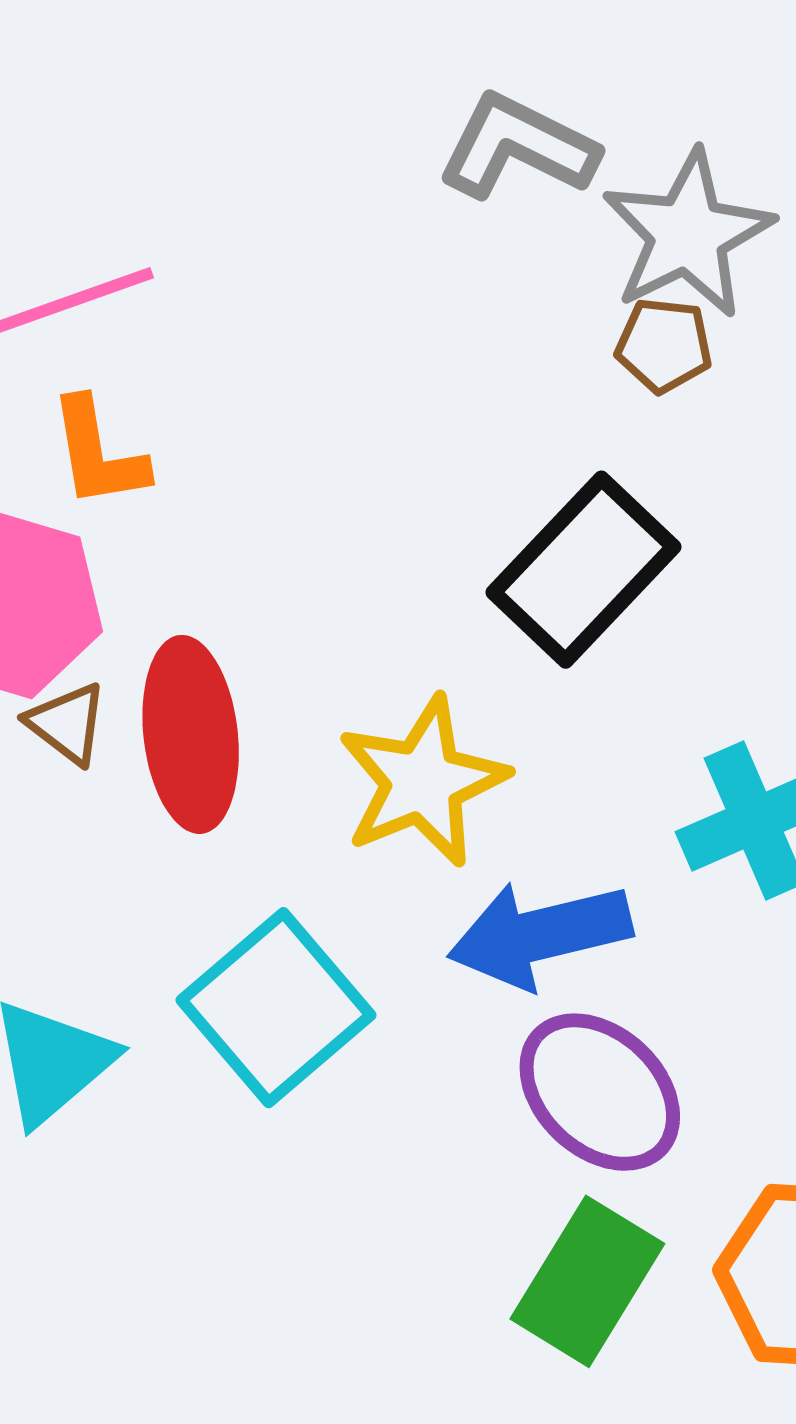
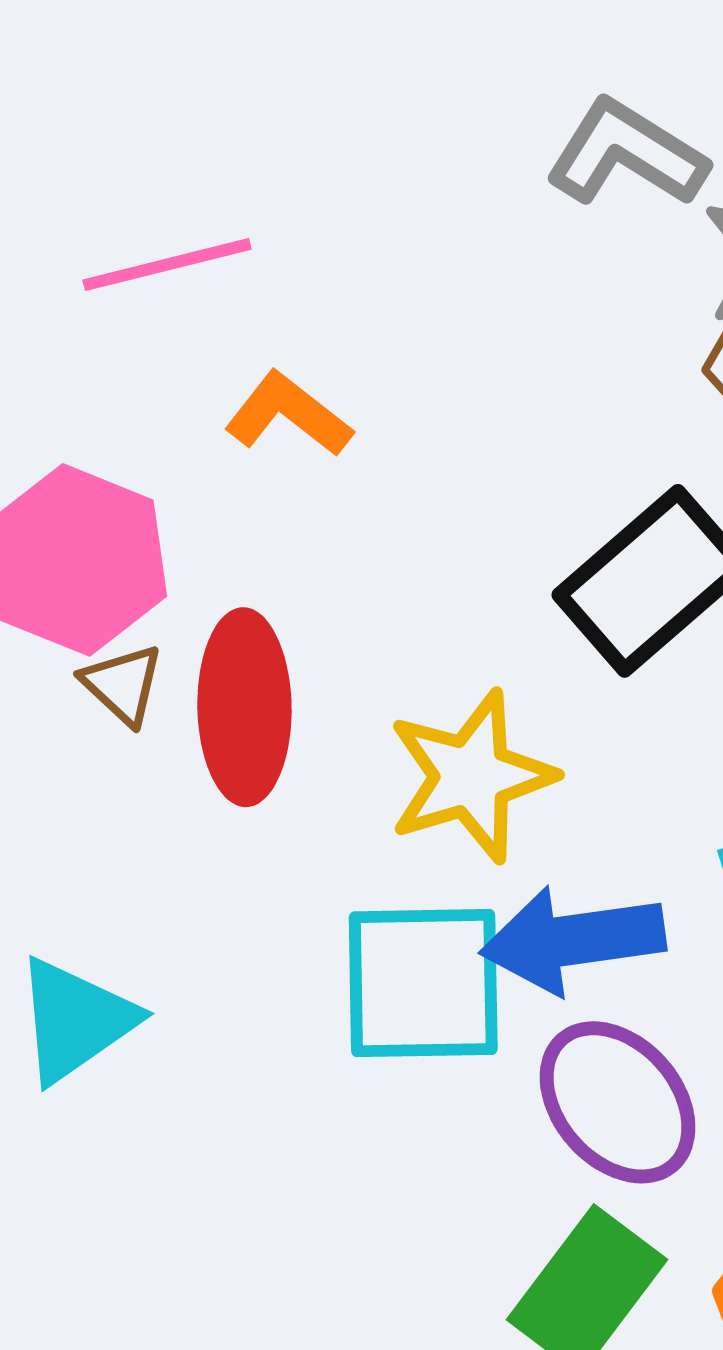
orange L-shape: (98, 453) -> (288, 414), moved, turned 132
cyan square: (276, 1008) -> (423, 983), moved, turned 34

